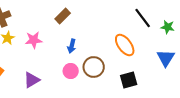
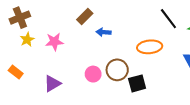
orange ellipse: (125, 45) -> (150, 47), turned -60
blue arrow: (72, 46) -> (104, 32), moved, turned 80
black square: (129, 80) -> (137, 83), moved

